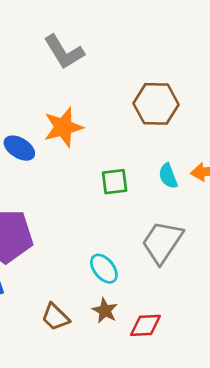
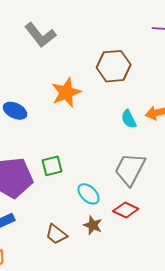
orange star: (63, 127) -> (66, 93), moved
green square: (115, 182) -> (52, 166), moved
red diamond: (145, 325) -> (126, 210), moved, turned 35

